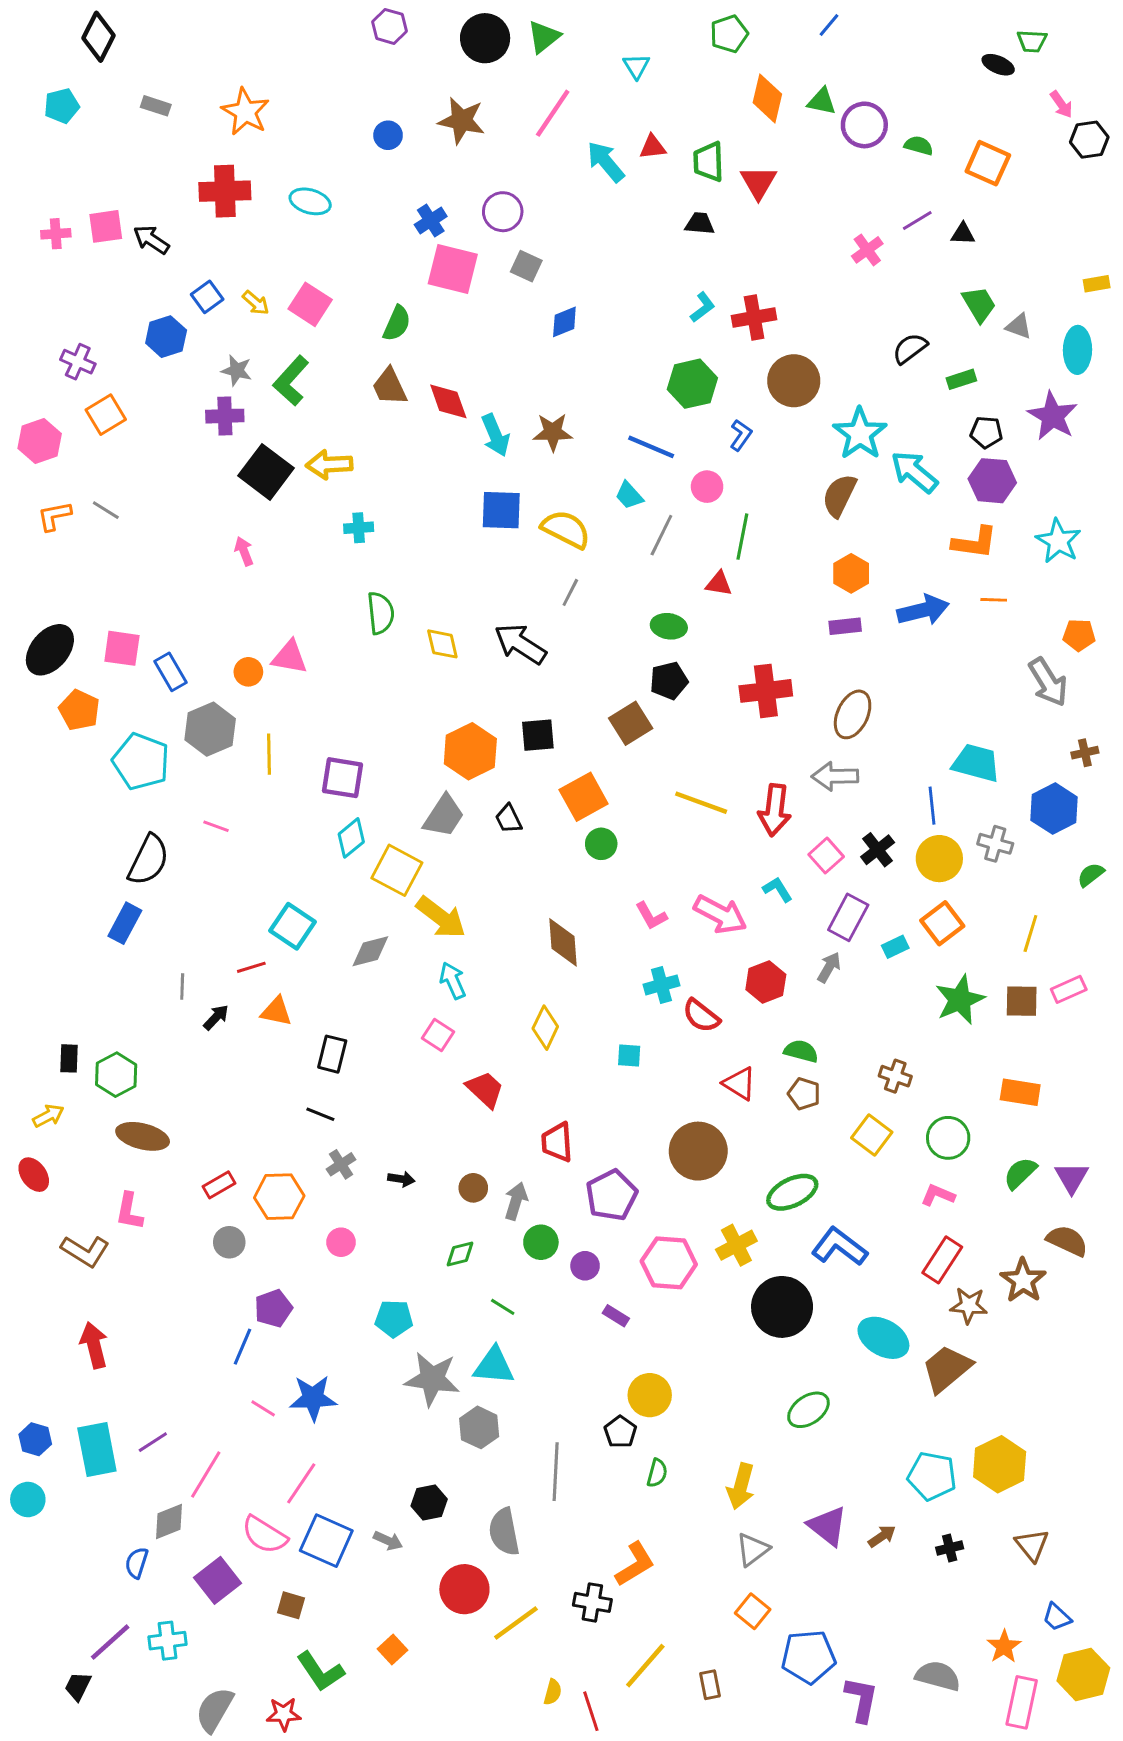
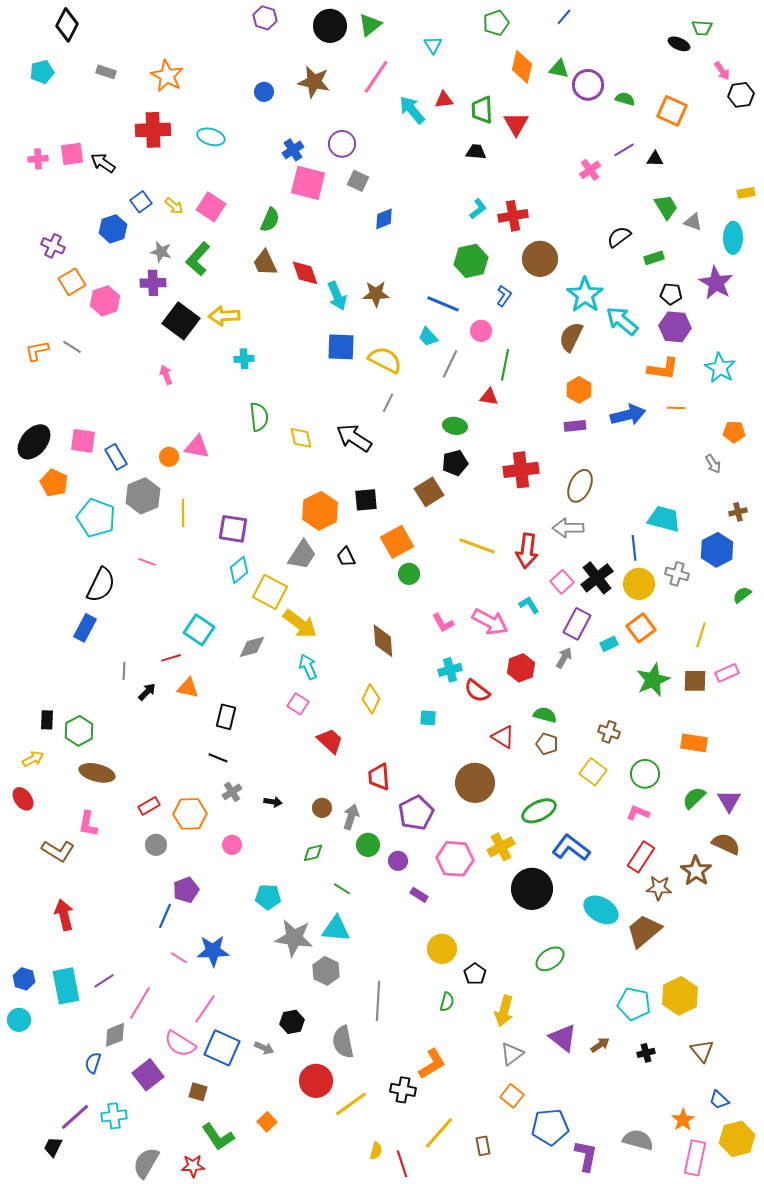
pink hexagon: (40, 441) -> (105, 301), moved
gray arrow: (1048, 682) -> (713, 464), size x0.6
black cross: (878, 850) -> (597, 578), size x1.4
black pentagon: (620, 1432) -> (475, 974), moved

